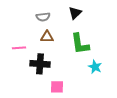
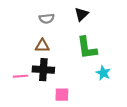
brown triangle: (47, 37) -> (42, 46), moved
pink line: (19, 48) -> (21, 76), moved

